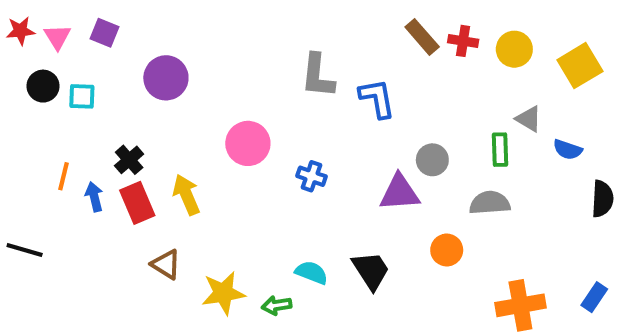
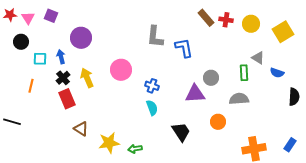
cyan square: (82, 96) -> (40, 59), moved
yellow arrow: (186, 195) -> (87, 78), moved
blue arrow: (94, 197) -> (61, 57), moved
cyan semicircle: (311, 273) -> (152, 108), moved, turned 49

